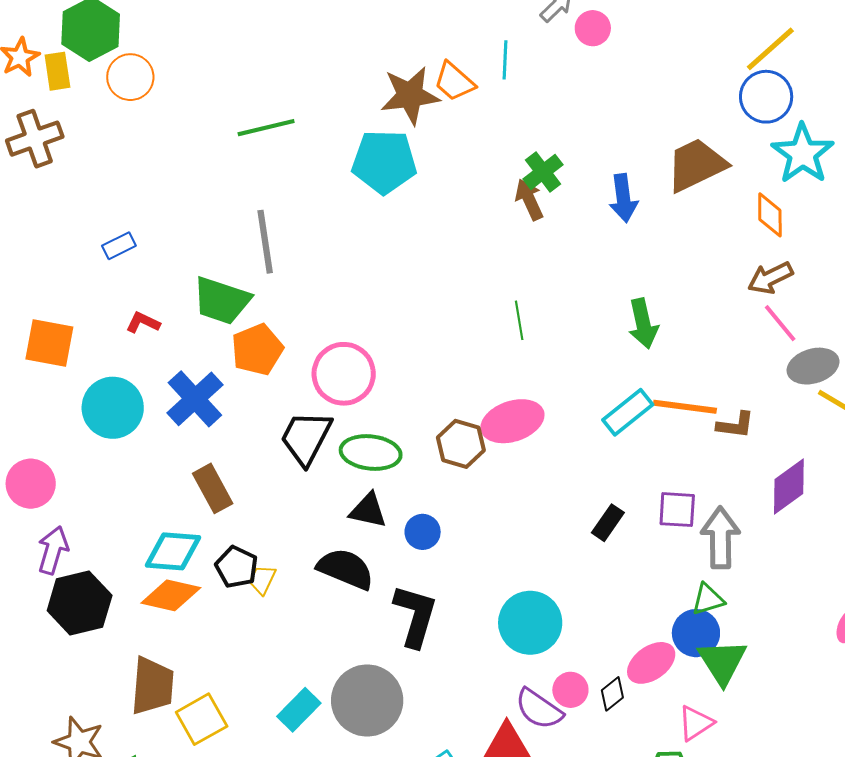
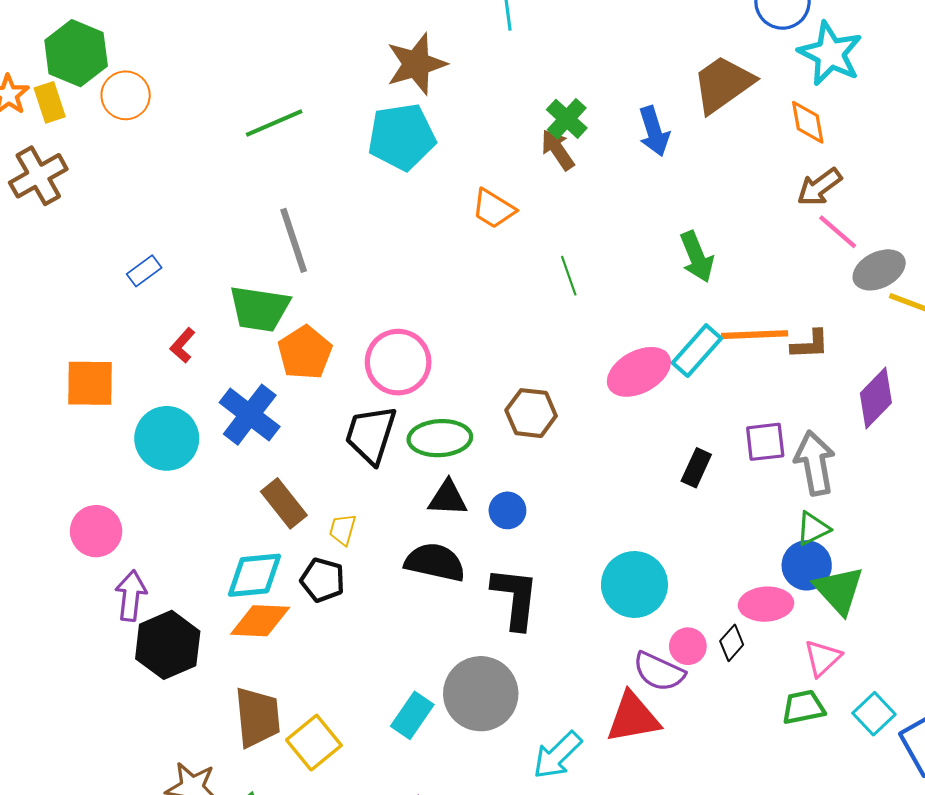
orange trapezoid: (454, 82) -> (494, 209), moved
red L-shape: (143, 323) -> (183, 345), turned -64
pink ellipse: (512, 421) -> (639, 372), moved
yellow trapezoid: (262, 580) -> (343, 530), moved
pink ellipse: (651, 663) -> (766, 604), turned 42

